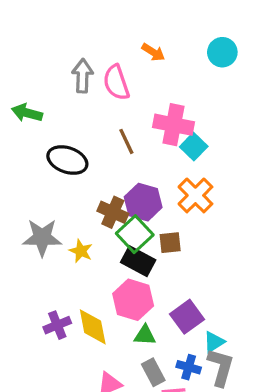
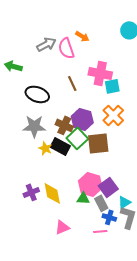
orange arrow: (153, 52) -> (82, 36), moved
gray arrow: (83, 76) -> (46, 44), turned 60
cyan square: (194, 147) -> (112, 86), turned 35
gray star: (42, 238) -> (34, 126), moved
brown square: (170, 243) -> (98, 143), size x1.6
black rectangle: (138, 261) -> (60, 146), moved
pink hexagon: (133, 300) -> (90, 184), moved
gray rectangle: (153, 372) -> (101, 203), moved

